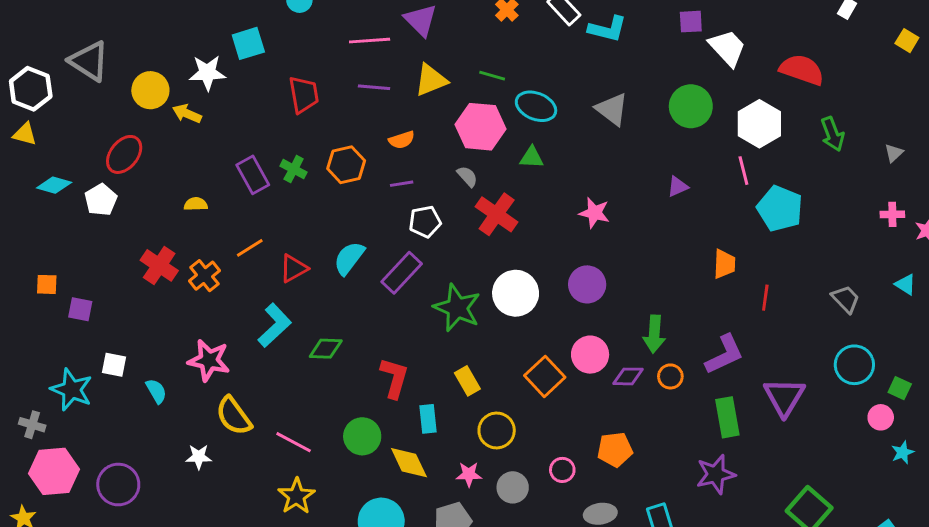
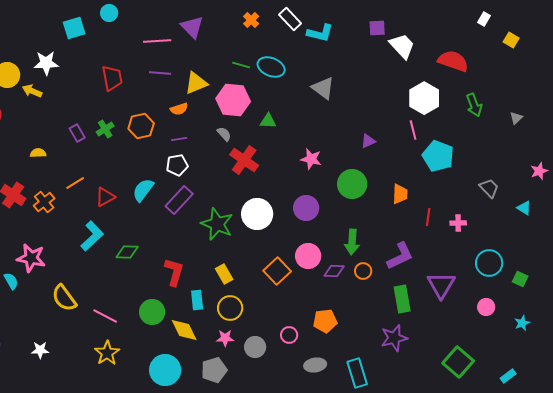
yellow square: (907, 41) -> (511, 40), moved
cyan square: (248, 43) -> (74, 28), moved
yellow triangle: (431, 80) -> (196, 83), moved
cyan ellipse: (536, 106) -> (271, 67), moved
green circle: (691, 106) -> (352, 184), moved
green cross: (294, 169) -> (105, 129), turned 30
purple rectangle: (253, 175) -> (77, 133), size x0.7
pink cross: (892, 214) -> (458, 223), moved
white pentagon: (425, 222) -> (177, 165), moved
gray trapezoid: (846, 299) -> (489, 188), moved
pink star: (209, 360) -> (31, 258), moved
pink circle: (881, 417) -> (486, 307), moved
yellow circle: (497, 430) -> (230, 308), moved
white star: (199, 457) -> (40, 350), moved

